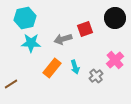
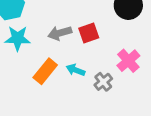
red square: (85, 29) -> (89, 33), moved
cyan arrow: (75, 67) -> (76, 70), turned 128

